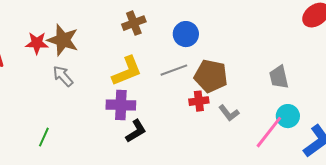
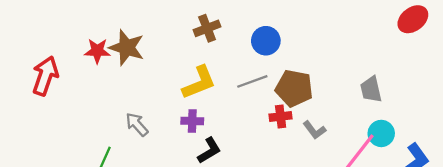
gray arrow: (63, 76) -> (137, 124), moved
purple cross: (121, 105) -> (192, 121), size x0.7

